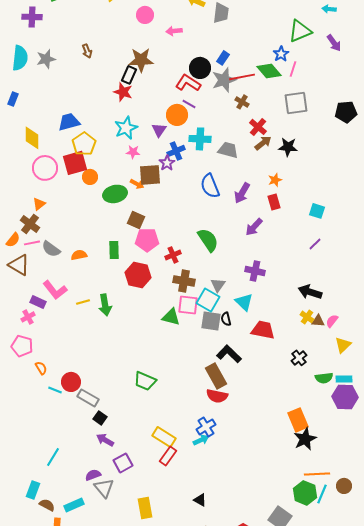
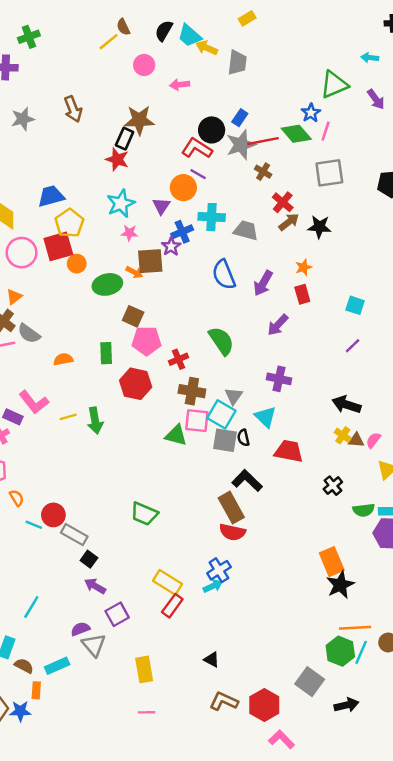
brown arrow: (87, 51) -> (73, 109), size x1.5
gray semicircle: (51, 249) -> (29, 334), moved

